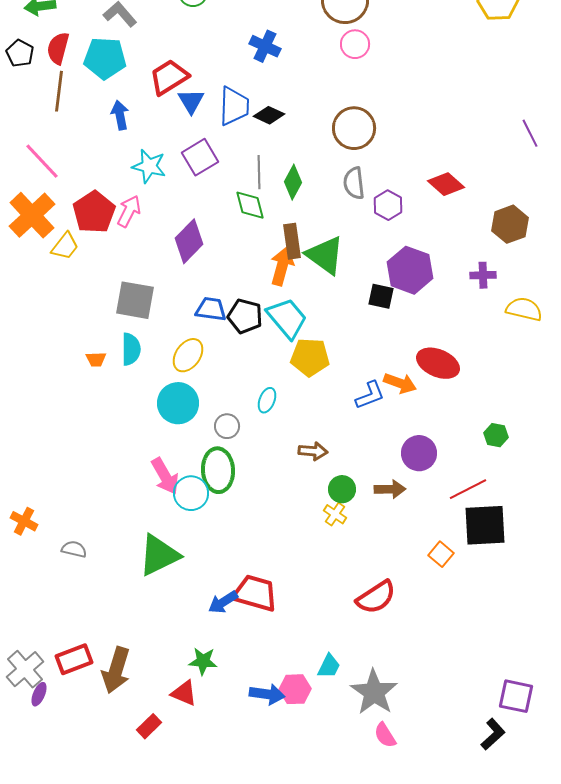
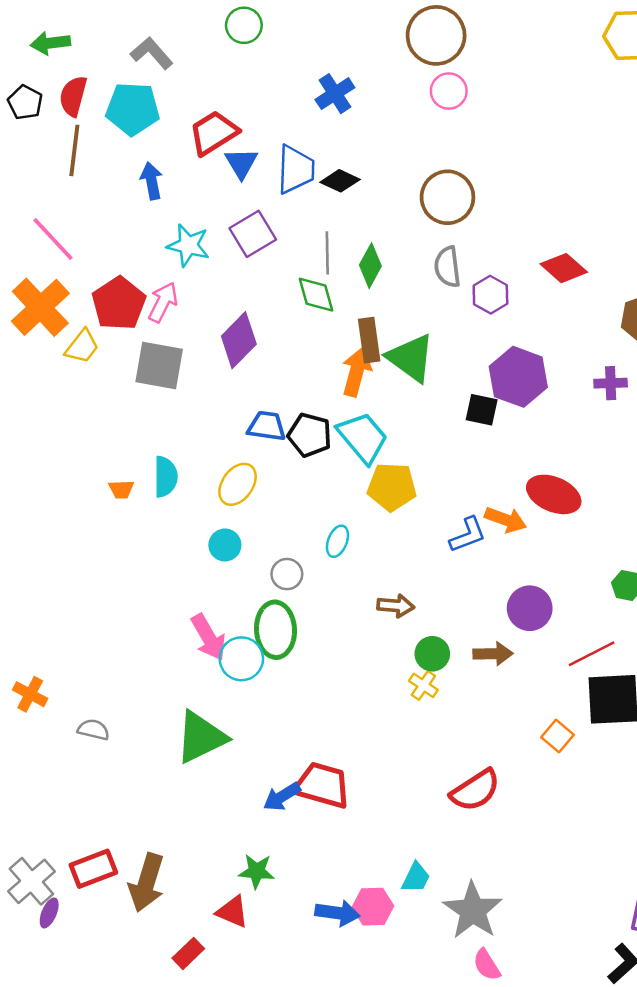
blue cross: (265, 46) -> (335, 94), turned 32
gray square: (135, 300) -> (159, 365), moved
cyan circle: (178, 403) -> (225, 545), size x0.6

